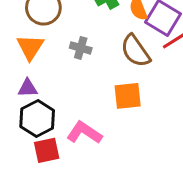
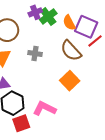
orange square: (128, 96) -> (70, 81), turned -30

